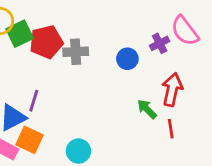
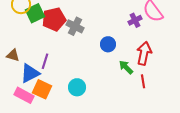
gray cross: (76, 52) -> (75, 26), turned 30
blue circle: (127, 59) -> (108, 44), moved
cyan circle: (78, 151) -> (77, 87), moved

